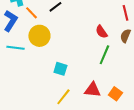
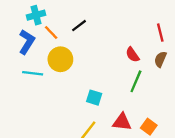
cyan square: (60, 69) -> (94, 98), moved

